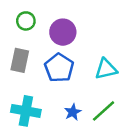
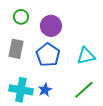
blue star: (73, 112) -> (45, 90), moved

